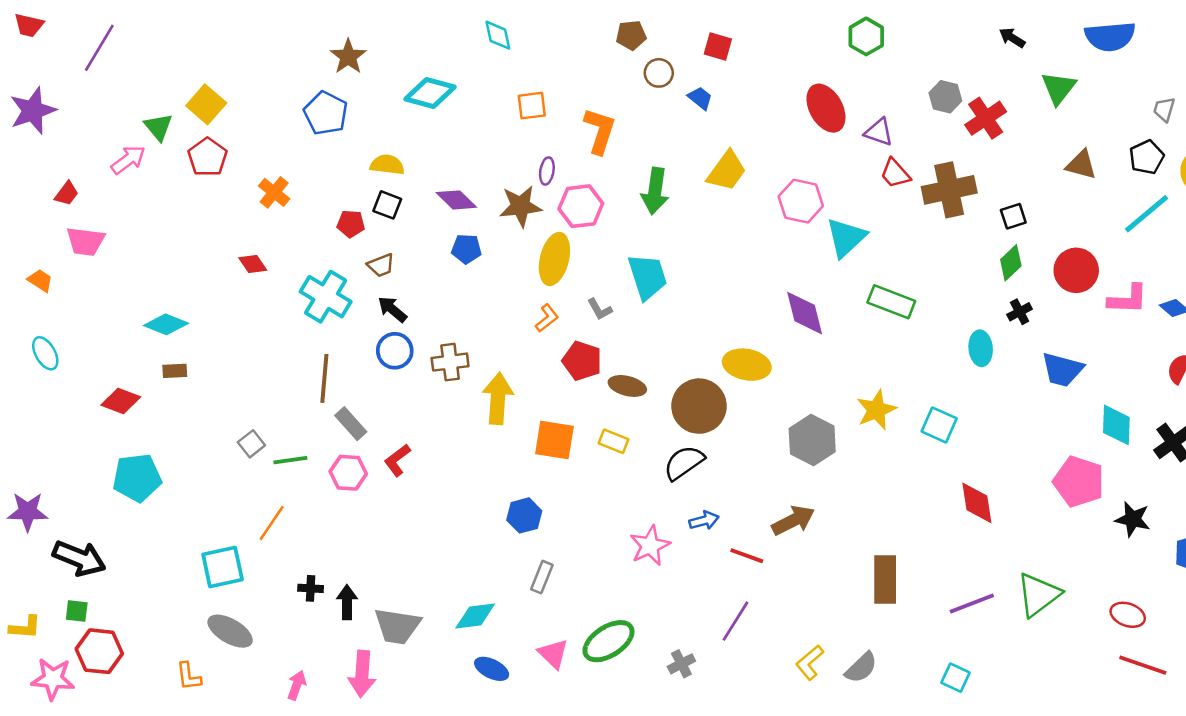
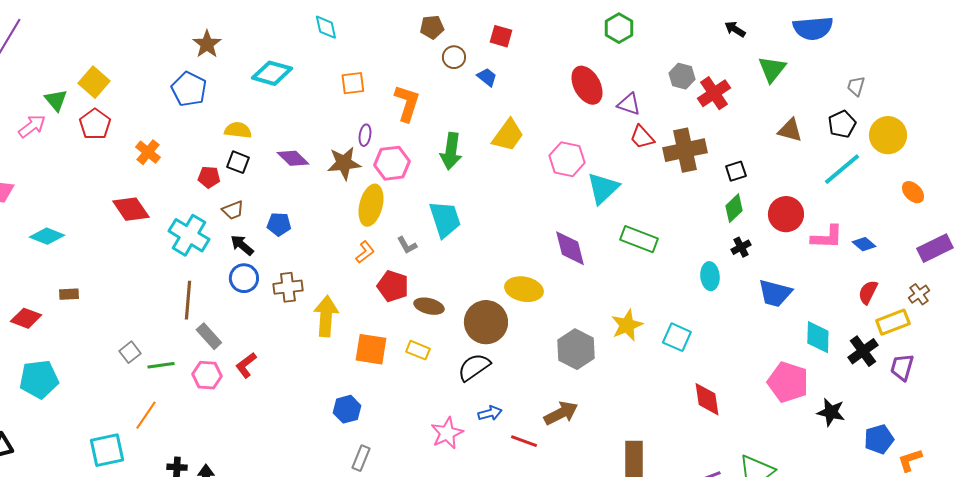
blue pentagon: (466, 249) -> (279, 224), moved
red diamond: (253, 264) -> (131, 209), size x1.6
cyan diamond: (166, 324) -> (47, 236), moved

